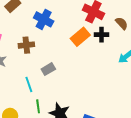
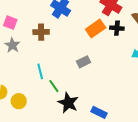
gray rectangle: (48, 69) -> (84, 62), moved
green line: (38, 106) -> (54, 86), moved, turned -32

